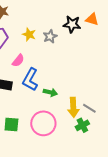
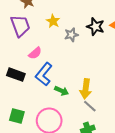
yellow star: (29, 34) -> (53, 21), moved
yellow arrow: (73, 107) -> (86, 89), moved
gray line: (89, 108) -> (90, 106), moved

